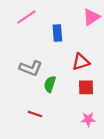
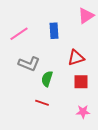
pink line: (26, 17) -> (19, 34), moved
red line: (35, 114) -> (42, 103), moved

